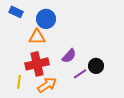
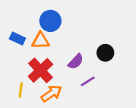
blue rectangle: (16, 12) -> (17, 38), moved
red cross: (37, 64) -> (41, 70), turned -30
black circle: (96, 66) -> (105, 53), moved

